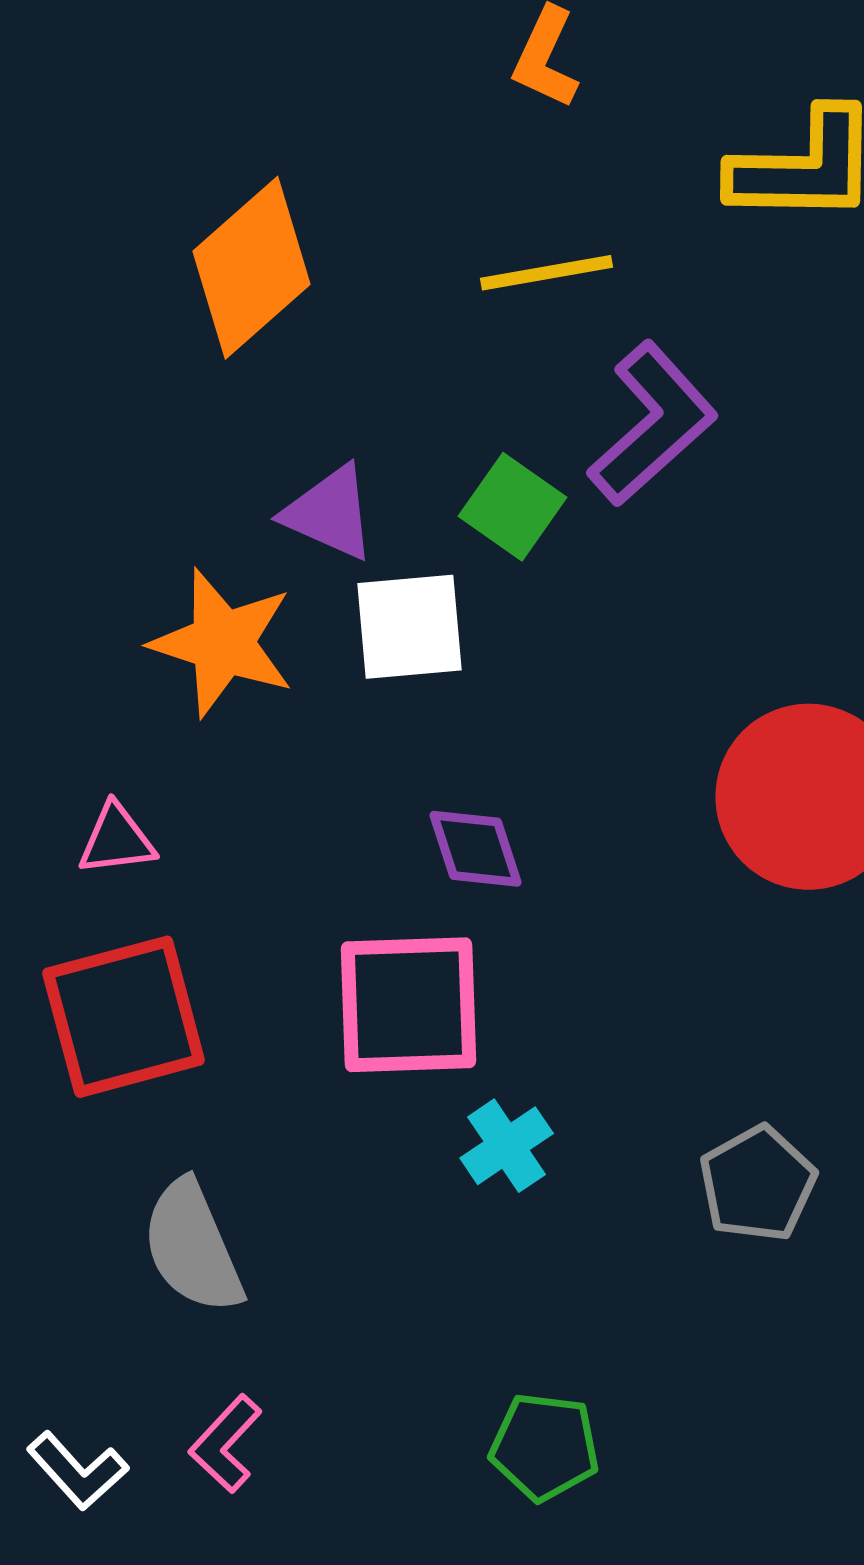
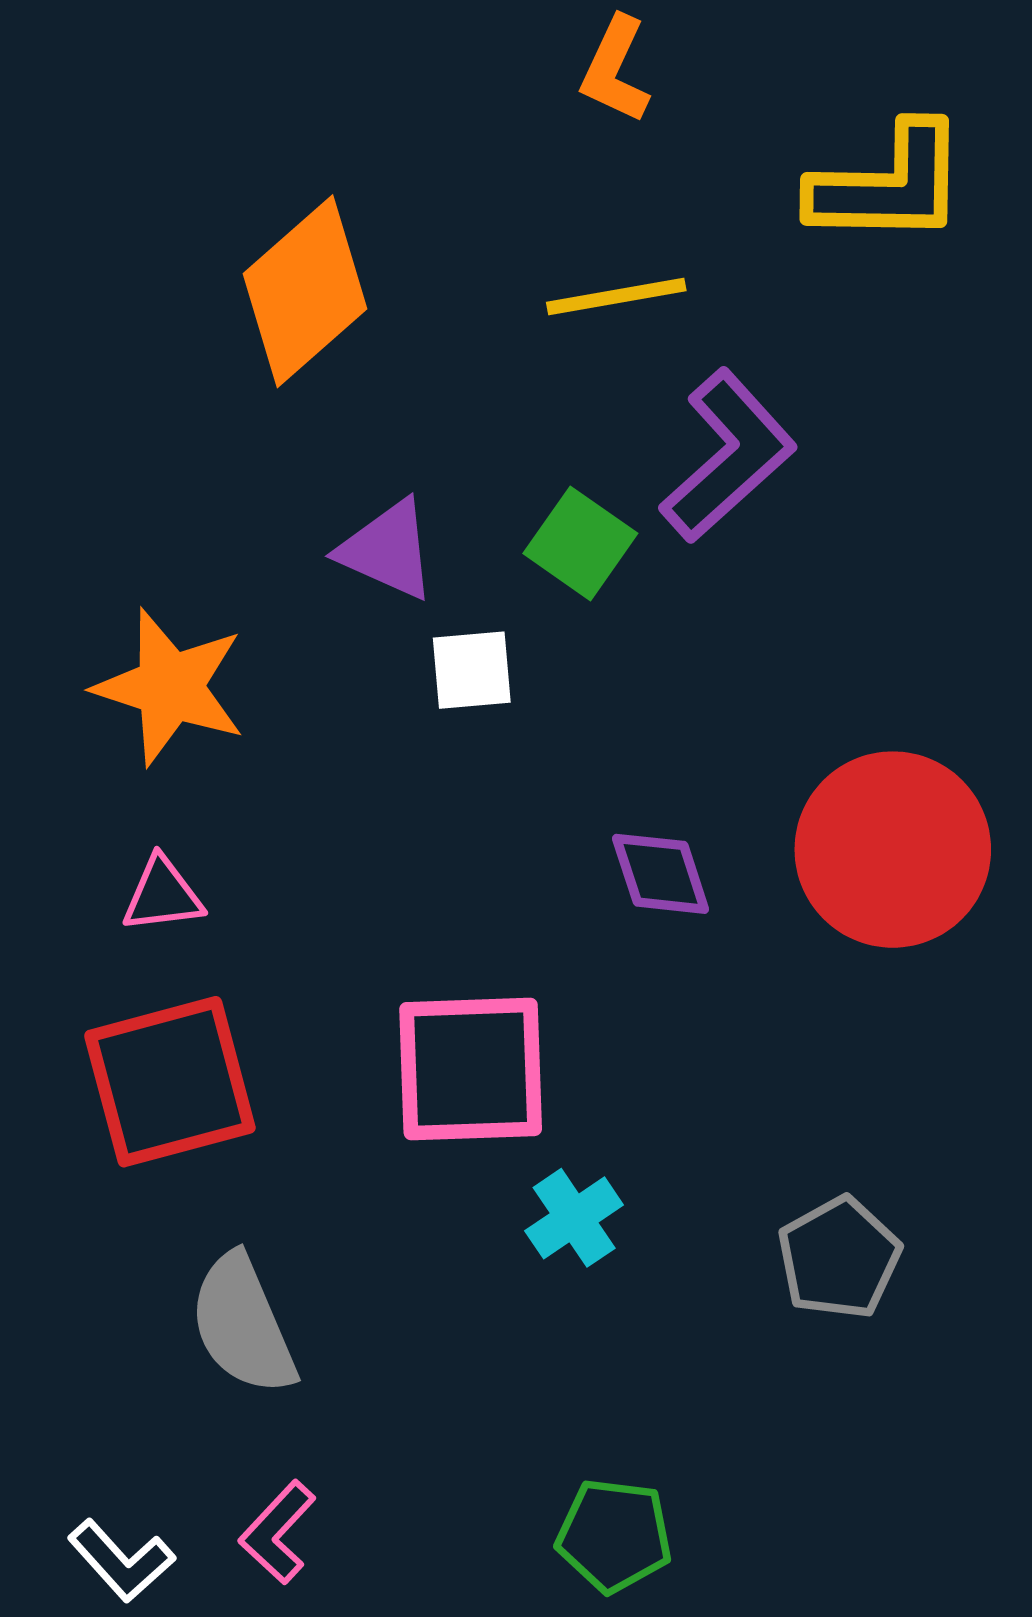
white square: (410, 627) -> (472, 670), size x0.7
orange star: (223, 643) -> (170, 687), moved
purple diamond: (476, 849) -> (661, 874), moved

